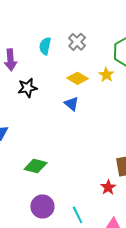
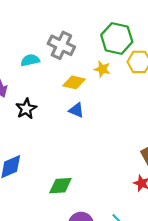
gray cross: (77, 42) -> (61, 45), size x1.4
cyan semicircle: (45, 46) -> (30, 60), turned 84

